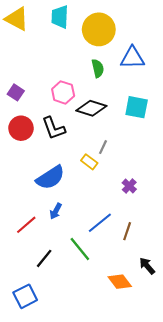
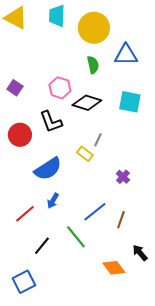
red circle: (21, 128) -> (20, 135), moved

